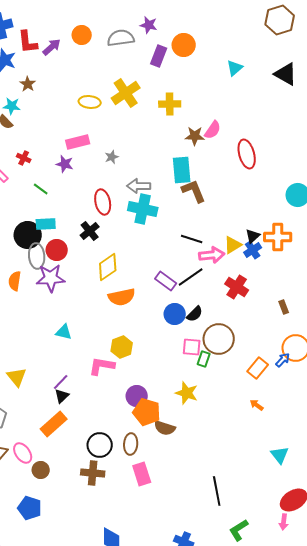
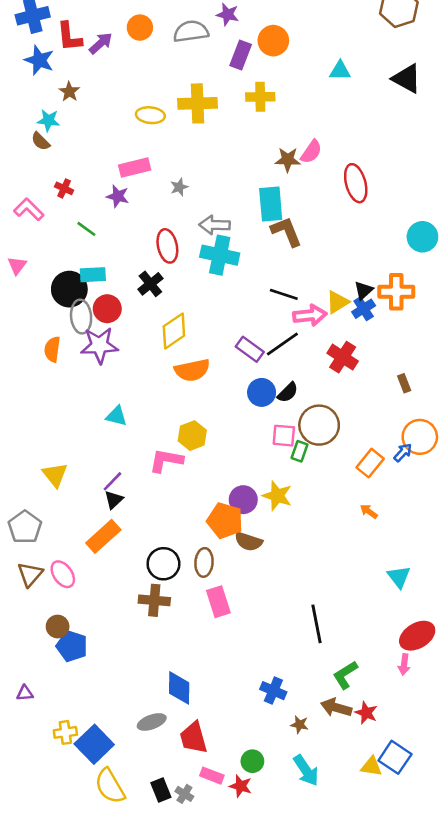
cyan triangle: (235, 68) -> (340, 71), turned 42
yellow cross: (126, 93) -> (197, 103), turned 32
yellow cross: (170, 104) -> (260, 97), moved
purple circle: (137, 396) -> (243, 500), moved
brown circle: (41, 470) -> (58, 627), moved

